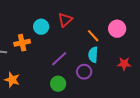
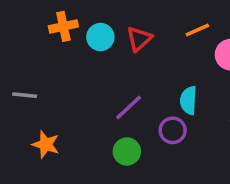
cyan circle: (41, 27) -> (100, 37), moved
orange line: (93, 36) -> (197, 30), moved, turned -72
orange cross: (22, 43) -> (63, 26), moved

